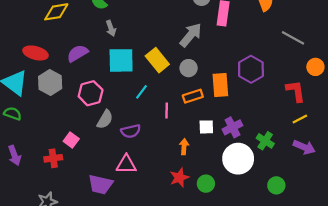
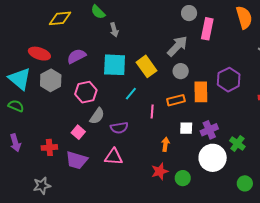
gray arrow: (111, 28) -> (114, 30), moved
gray circle: (189, 68) -> (181, 71), moved
pink square: (71, 140) -> (78, 132), moved
purple trapezoid: (100, 184) -> (77, 160), moved

